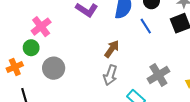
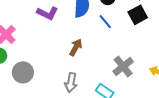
gray arrow: (110, 75) -> (71, 82), moved

